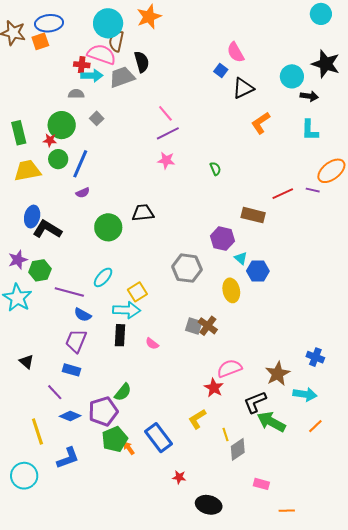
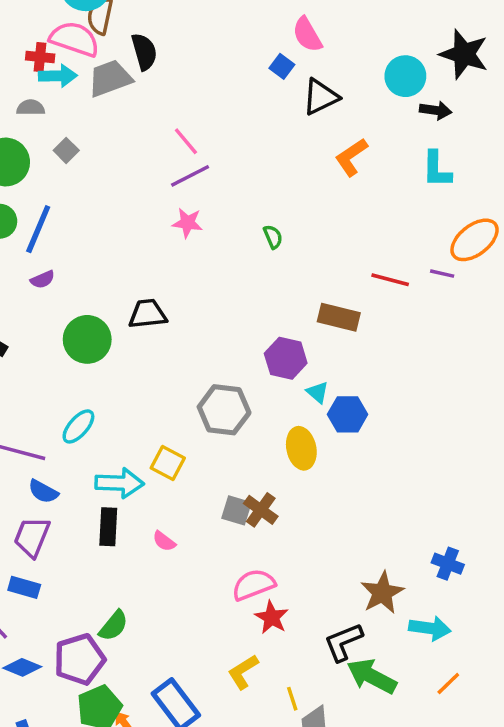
red line: (283, 194) -> (390, 280), turned 40
yellow square: (137, 292) -> (168, 463), moved, turned -30
pink semicircle: (229, 368) -> (254, 585), moved

